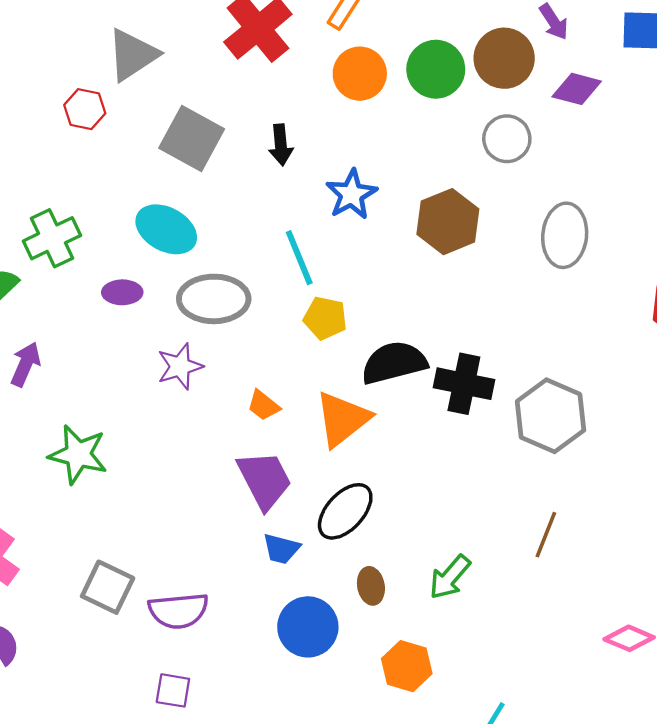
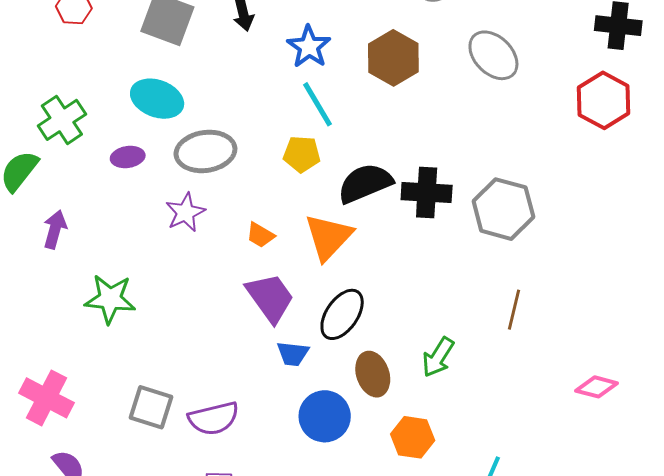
gray ellipse: (565, 235) -> (493, 55), turned -42
cyan line: (299, 258) -> (317, 104), moved
brown ellipse: (371, 586) -> (373, 374), size x1.4

